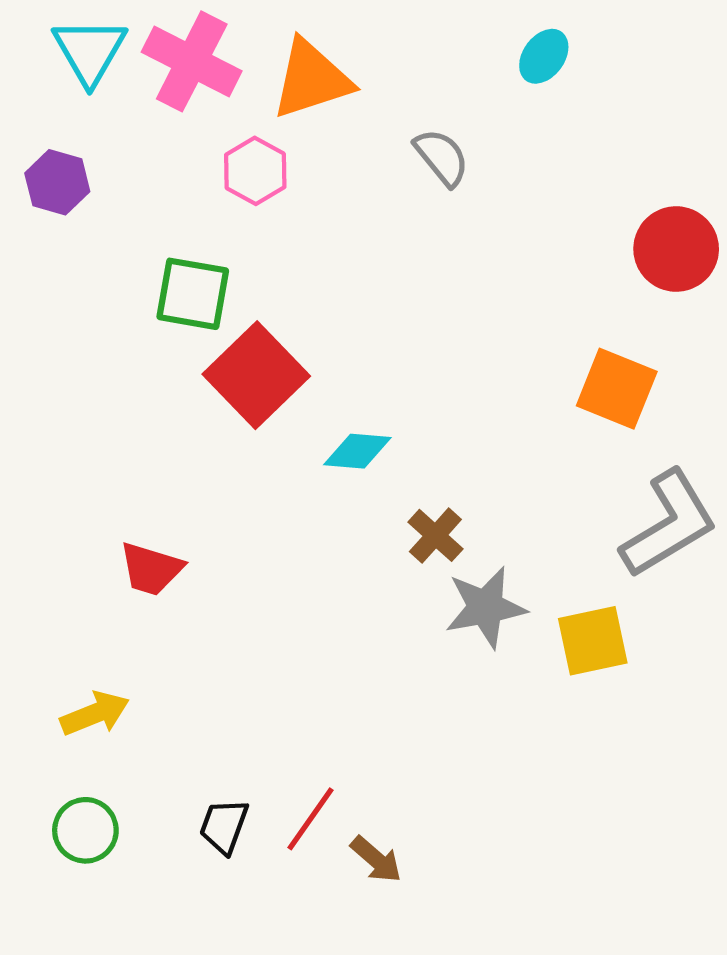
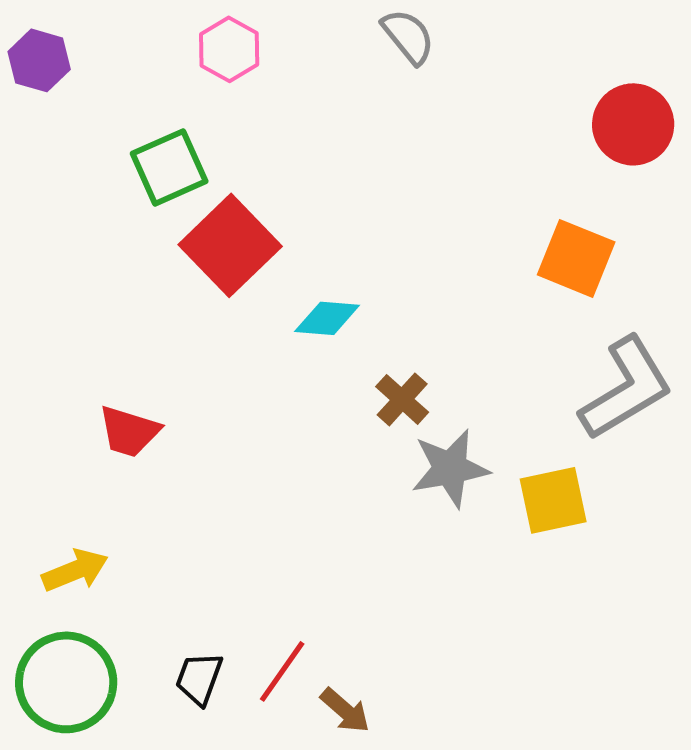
green square: (193, 294) -> (169, 167), turned -34
green circle: (85, 830) -> (66, 682), size x1.6

